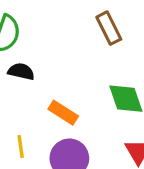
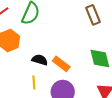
black semicircle: (21, 71) -> (40, 60), moved

